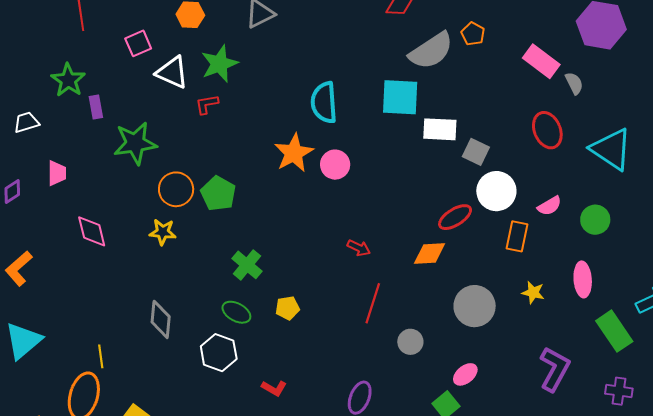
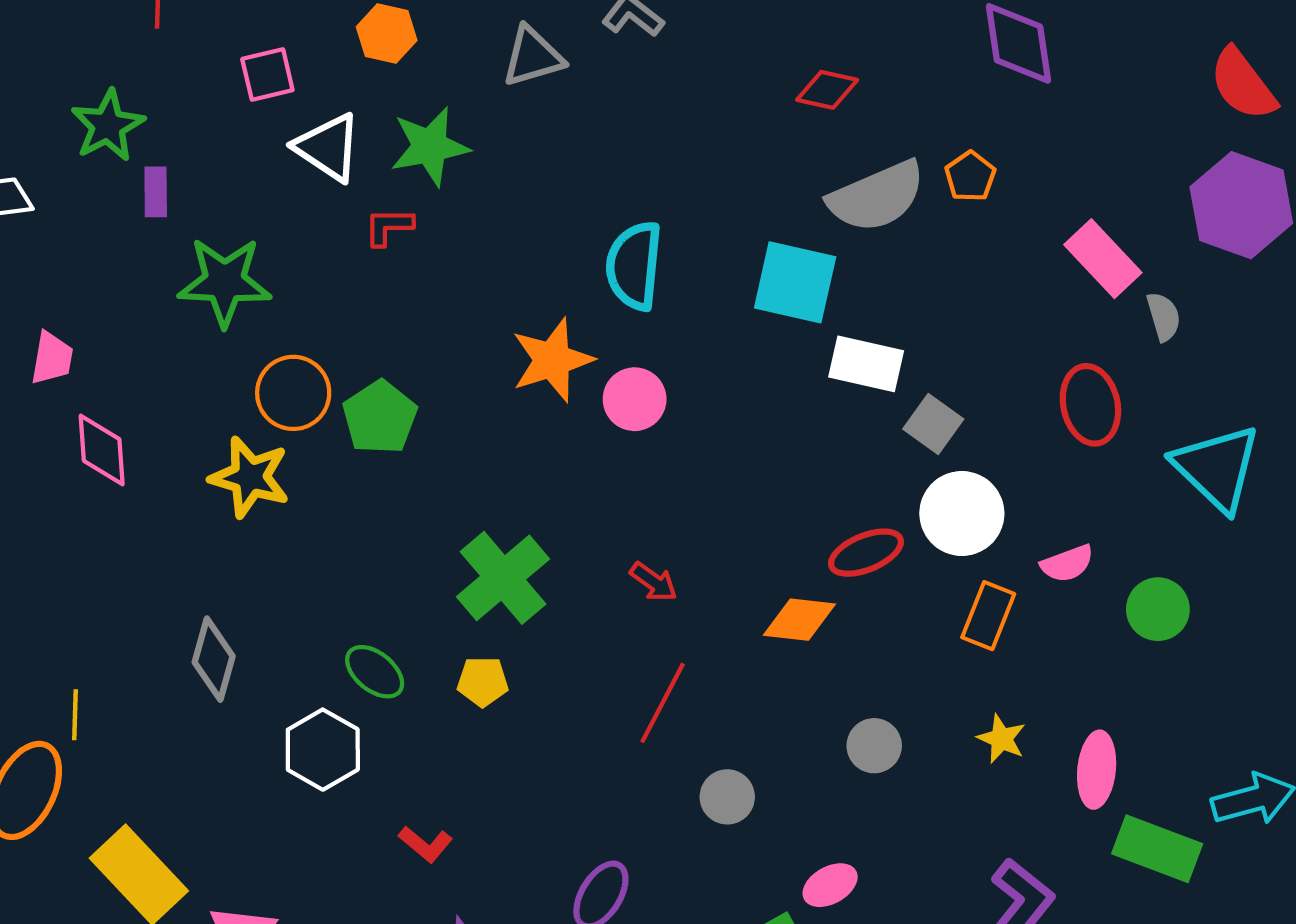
pink trapezoid: (57, 173) -> (52, 358), moved
yellow star: (163, 232) -> (250, 477), size x1.4
green cross: (247, 265) -> (503, 578), moved, size x1.4
pink ellipse: (583, 279) -> (1097, 770), moved
gray circle: (475, 306) -> (874, 746), size x0.6
green rectangle: (614, 331) -> (1157, 849), turned -45

